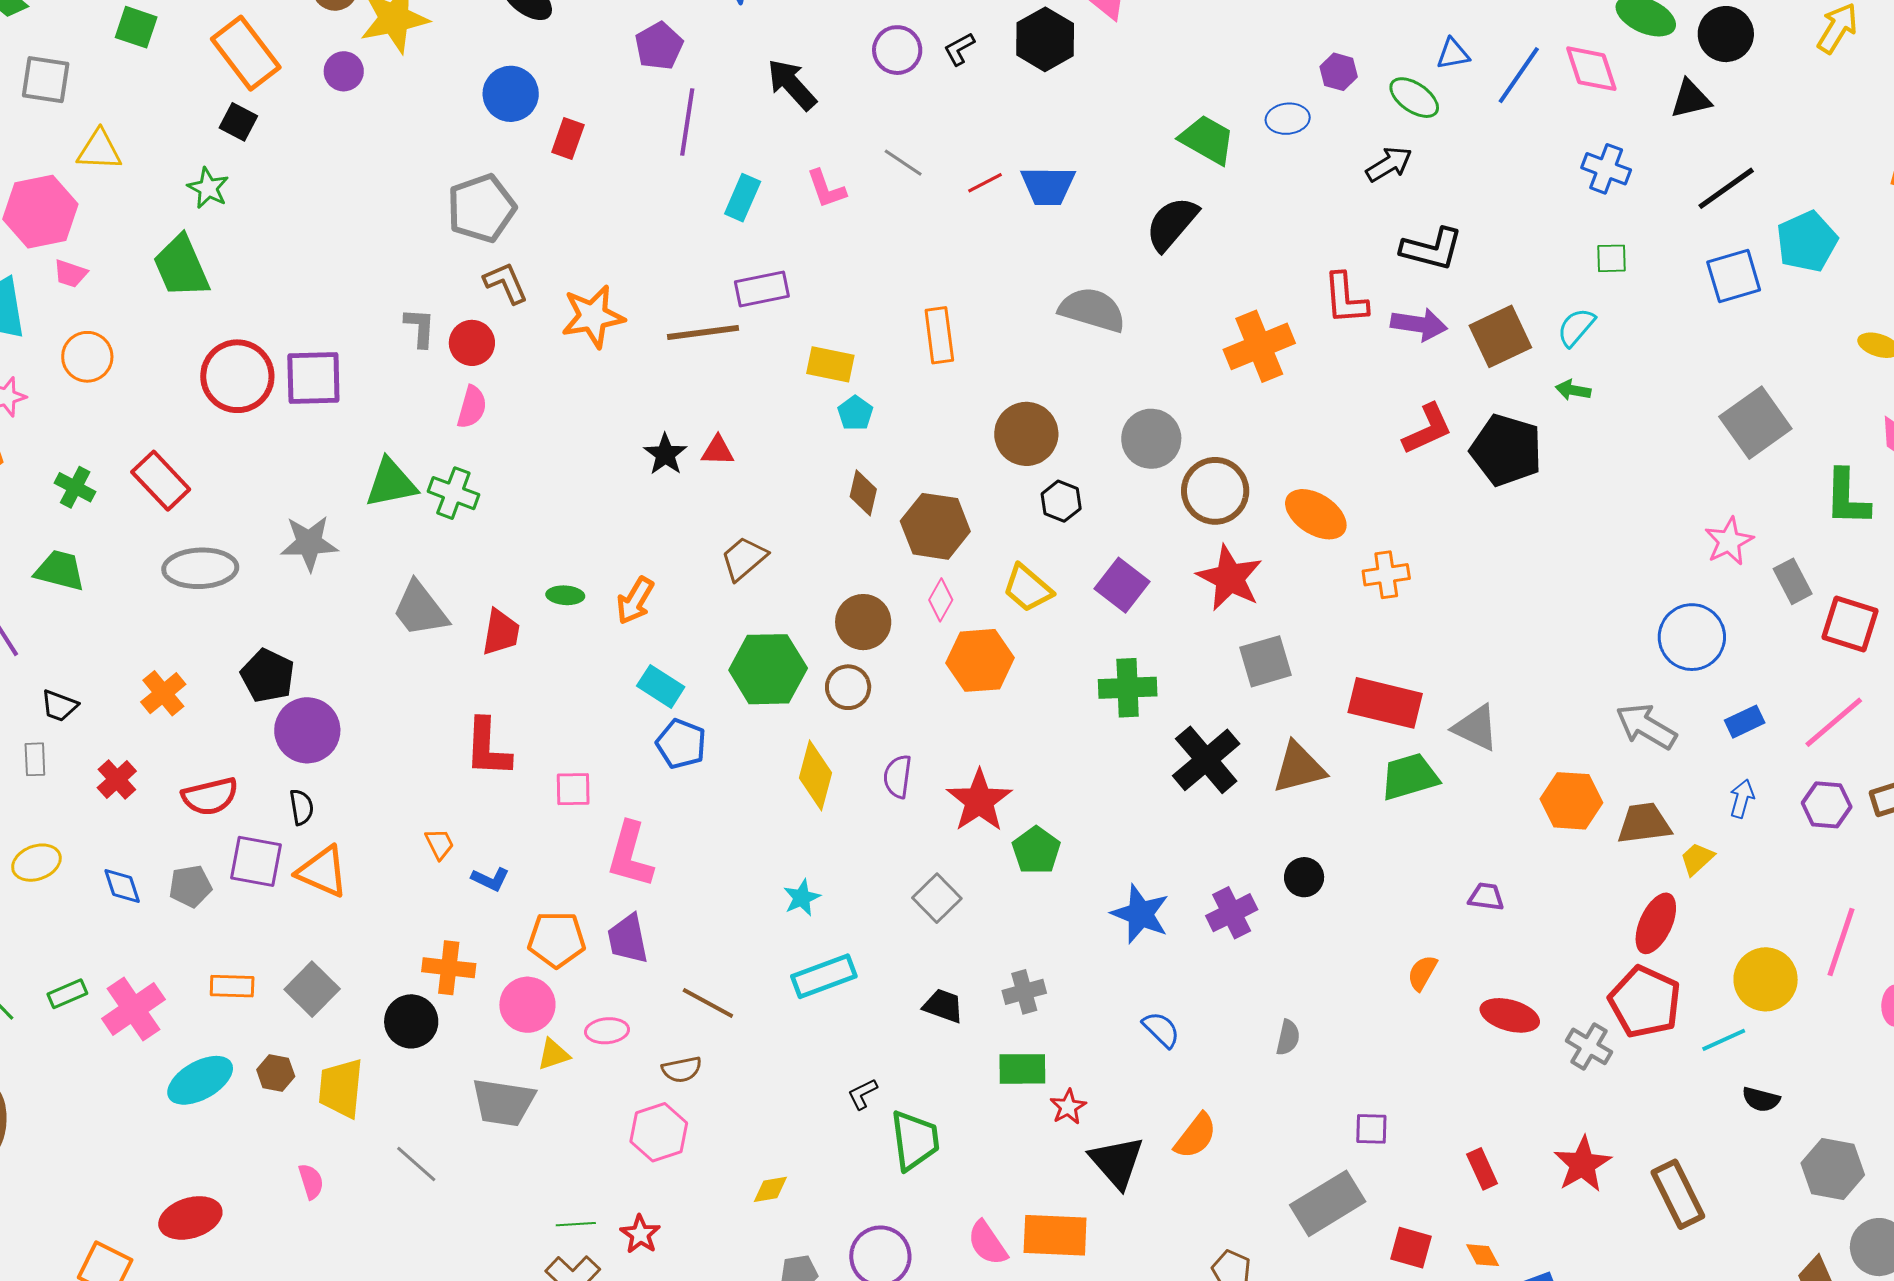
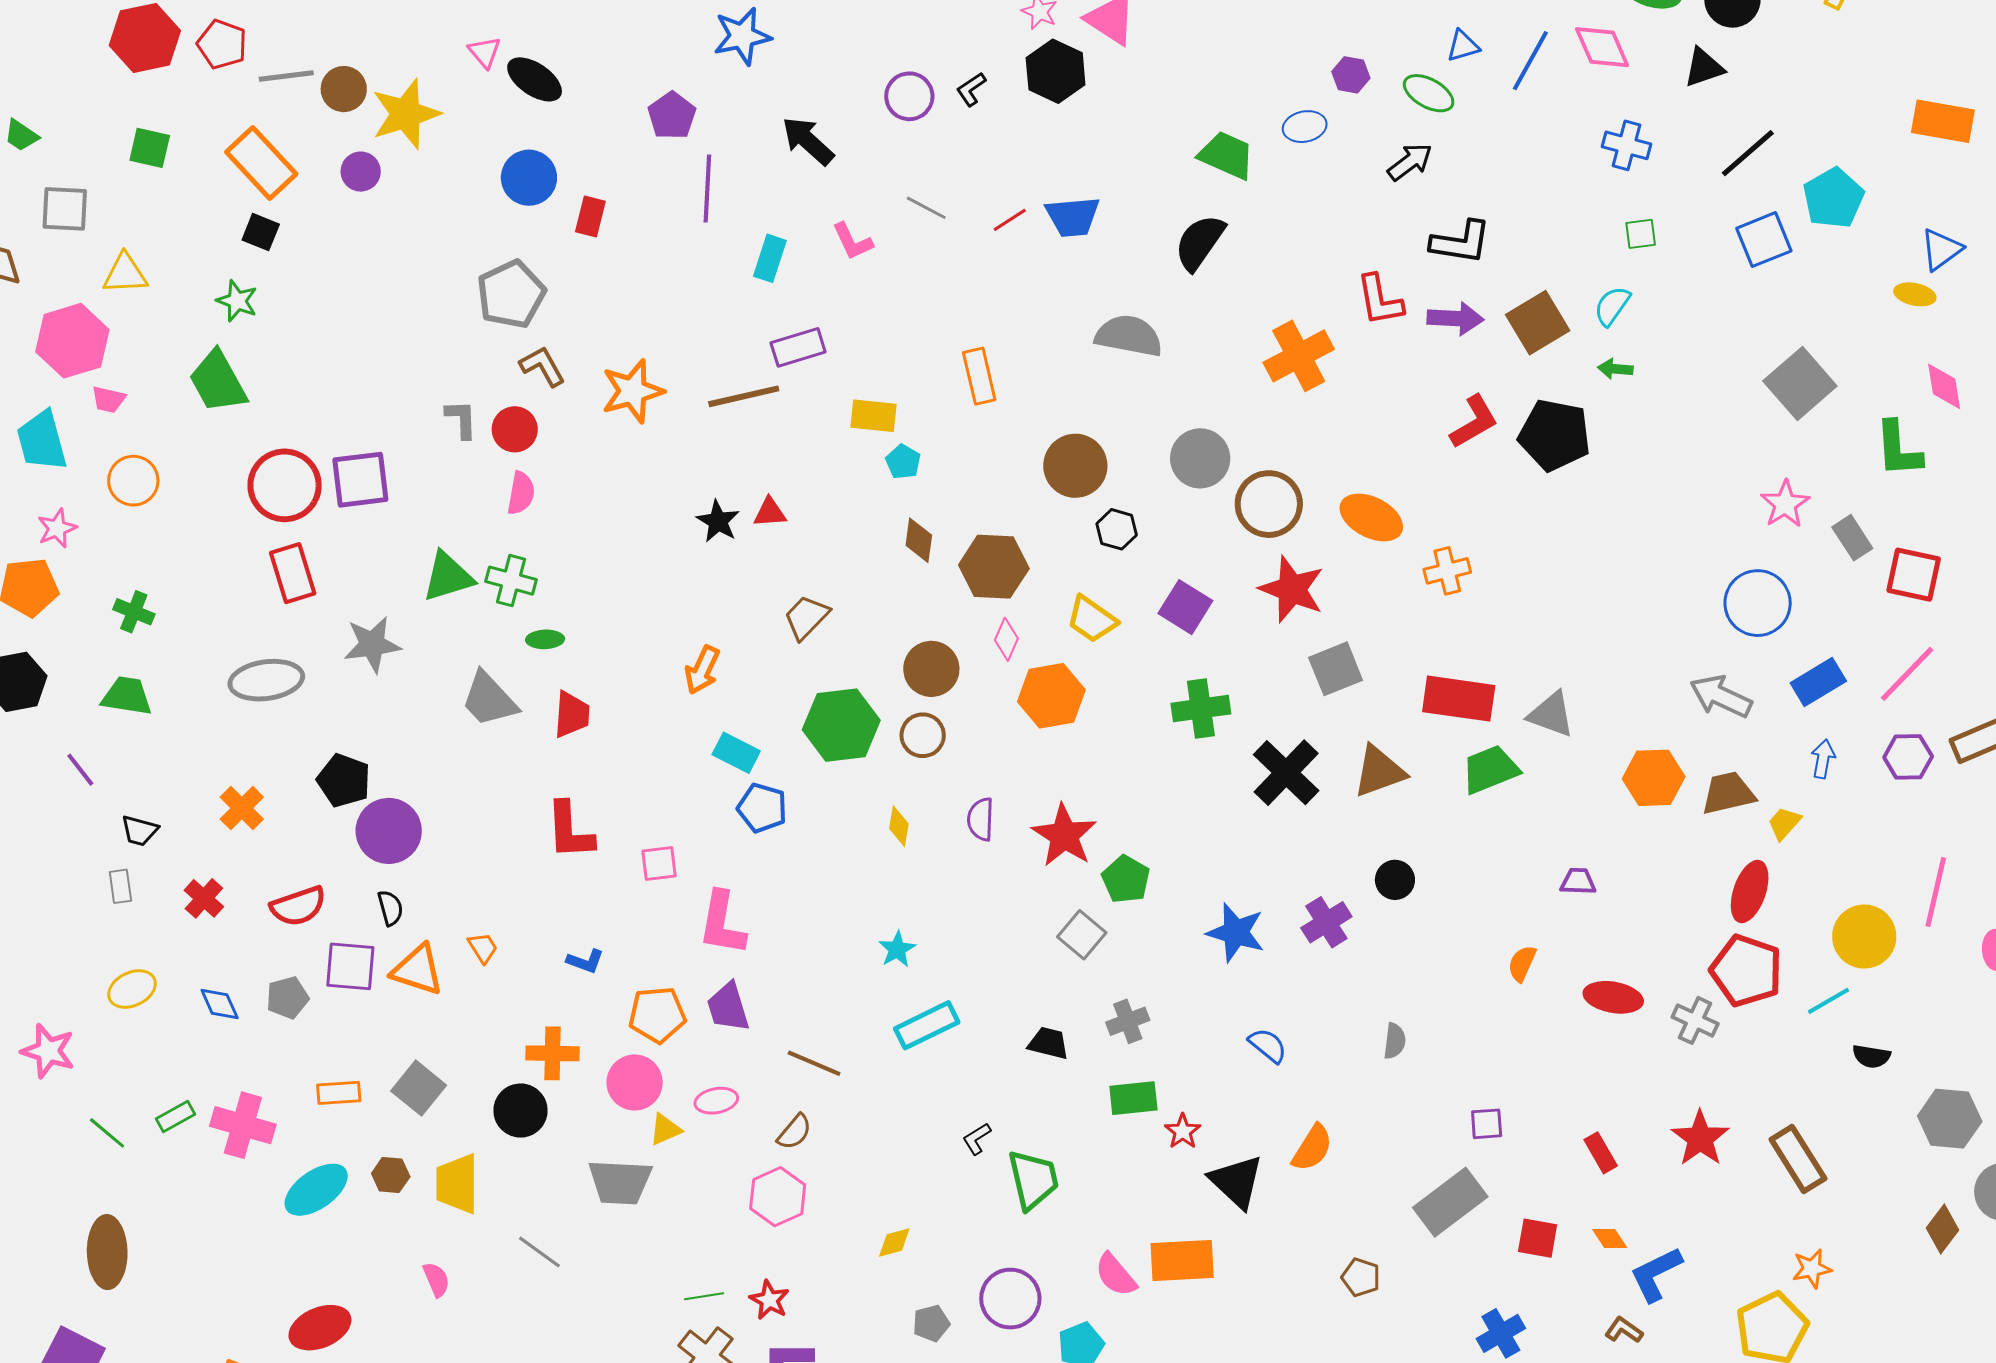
red rectangle: (161, 481) -> (293, 573), moved, turned 32
green ellipse: (565, 595) -> (545, 639), moved
blue rectangle: (1745, 722) -> (1818, 682), size x1.4
yellow diamond: (815, 775) -> (899, 826), size x0.6
orange trapezoid: (439, 844) -> (483, 948), moved
gray square: (937, 898) -> (1082, 935), moved
pink cross: (133, 1009) -> (243, 1125), turned -34
brown semicircle: (682, 1070) -> (794, 1132), turned -33

